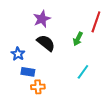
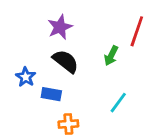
blue rectangle: (28, 72) -> (51, 94), moved
orange cross: (38, 87) -> (68, 124), moved

